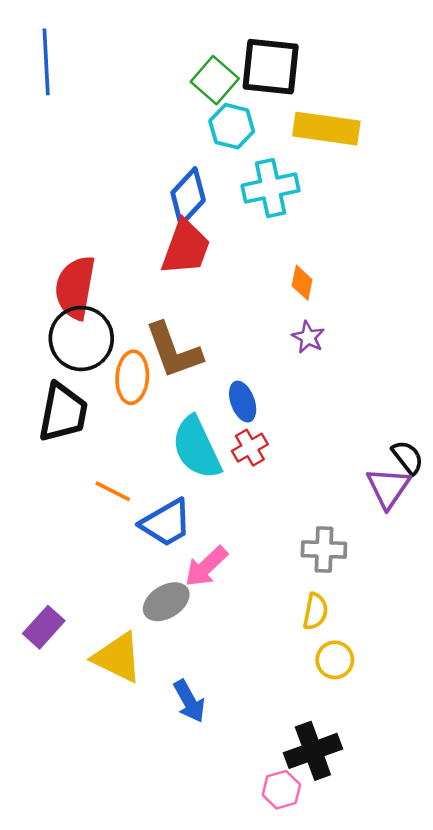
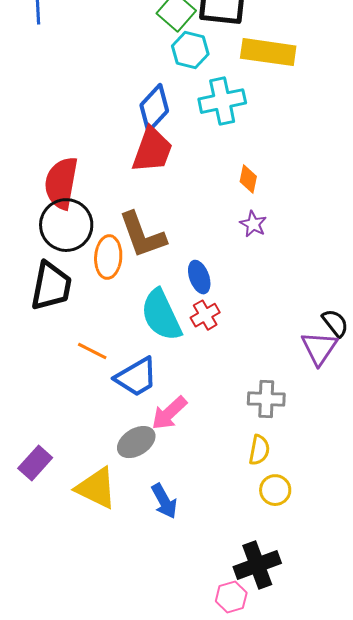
blue arrow: (189, 701) -> (164, 501), moved

